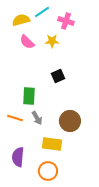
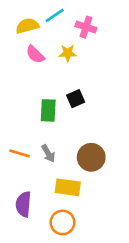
green rectangle: (29, 96) -> (48, 110), moved

